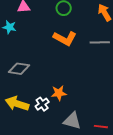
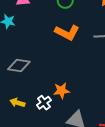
yellow arrow: (17, 104) -> (17, 103), size x0.6

